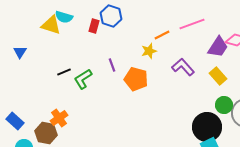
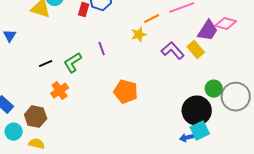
black line: (64, 72) -> (46, 64), moved
yellow rectangle: (218, 76) -> (196, 50), moved
orange pentagon: (136, 79) -> (126, 92), moved
orange cross: (59, 118) -> (60, 91), moved

